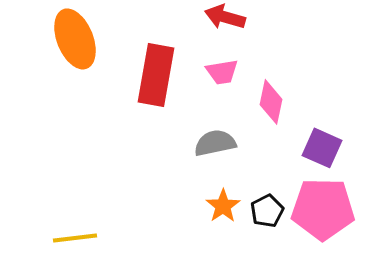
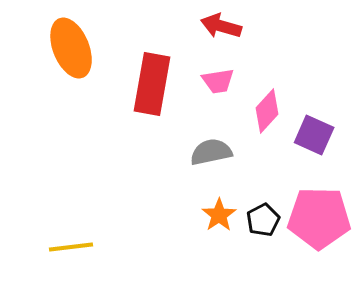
pink diamond: (271, 102) -> (267, 111), turned 30
purple square: (322, 148) -> (314, 135), moved

